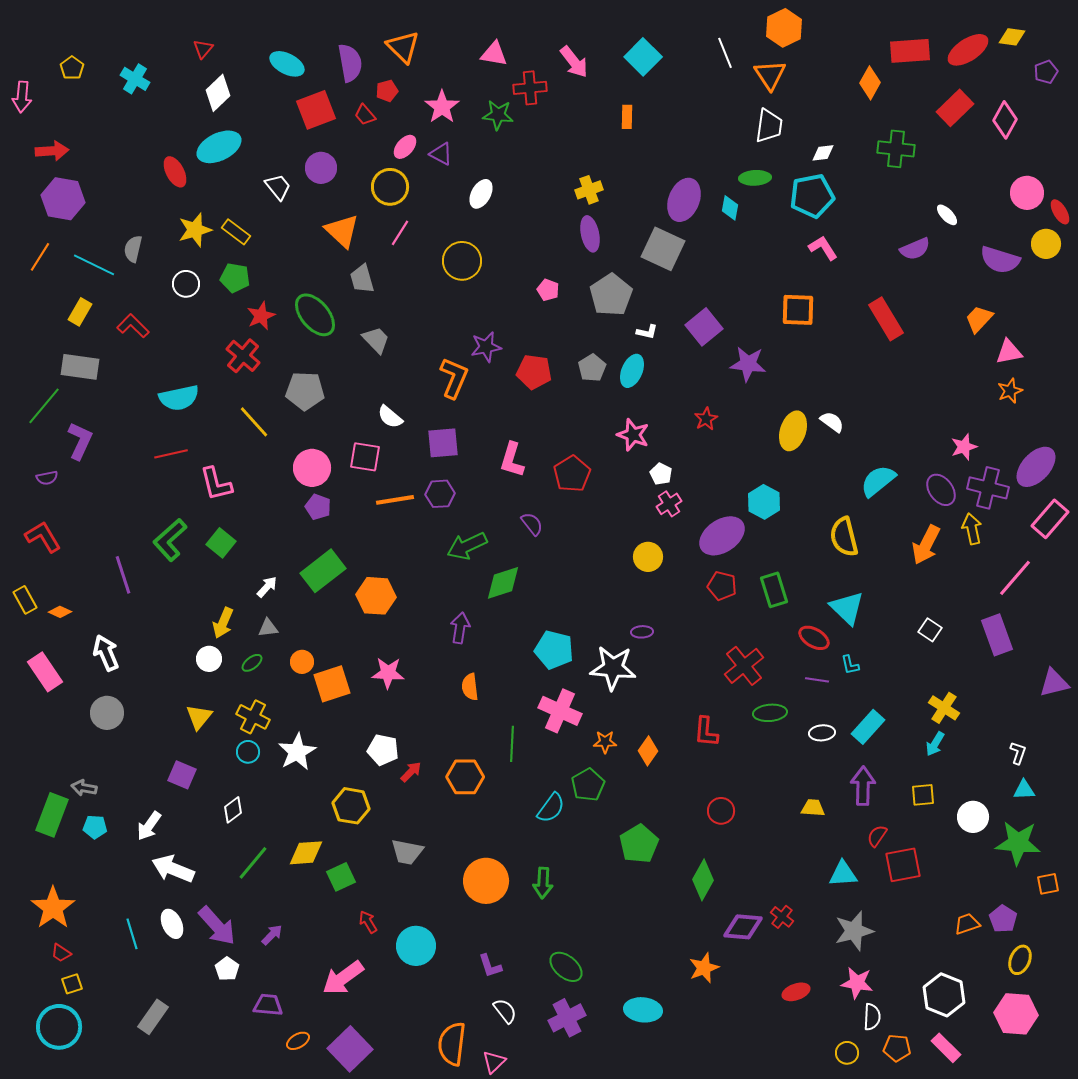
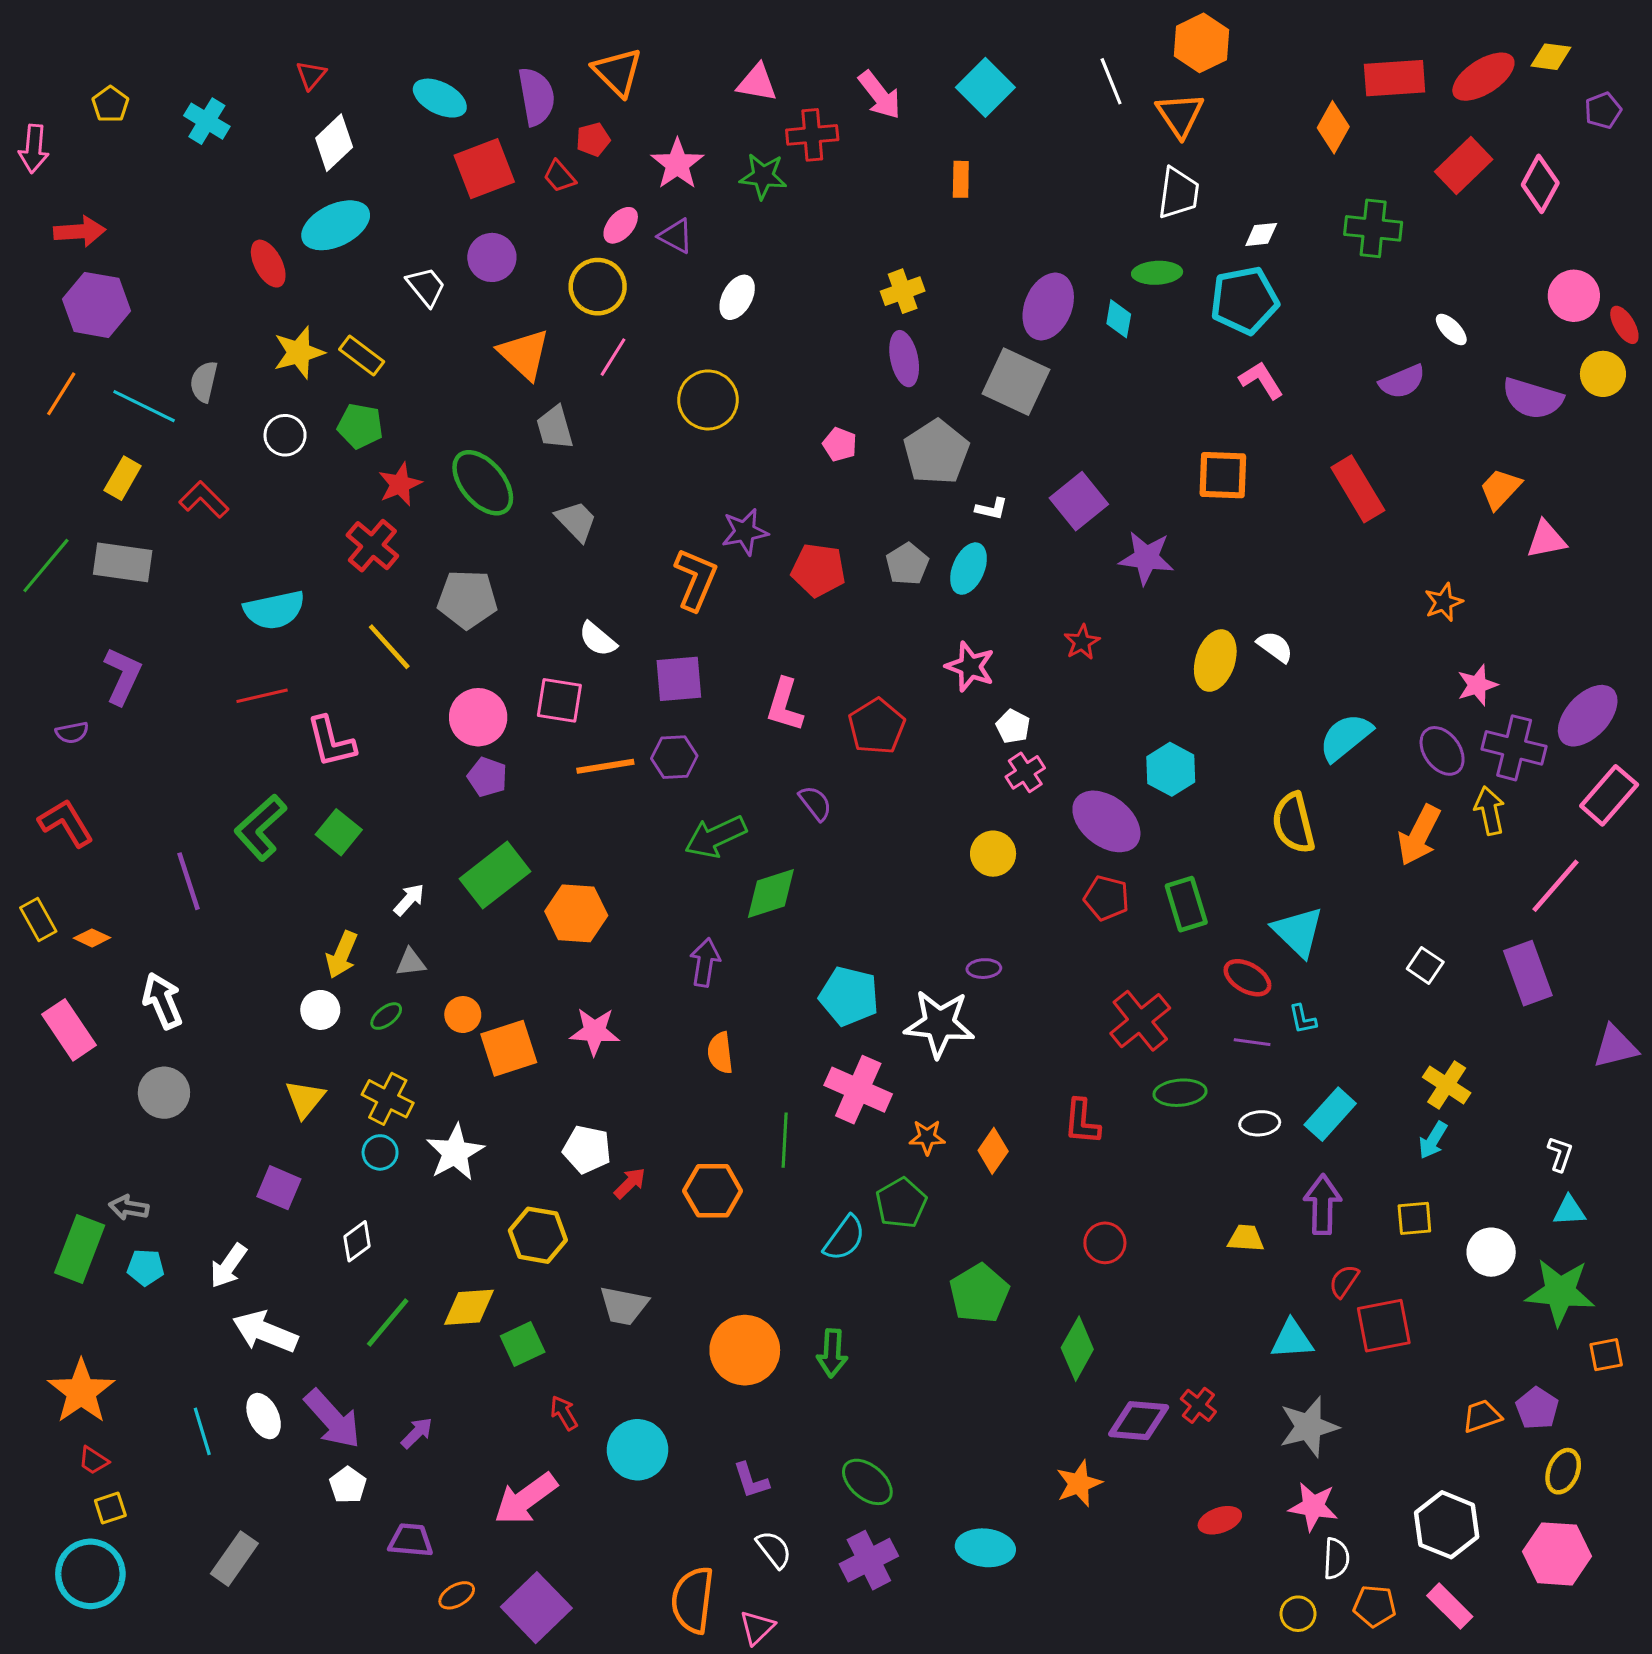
orange star: (1010, 391) -> (1444, 602), moved
green line: (44, 406) -> (46, 565), moved
purple ellipse: (722, 536) -> (1106, 821), turned 72

